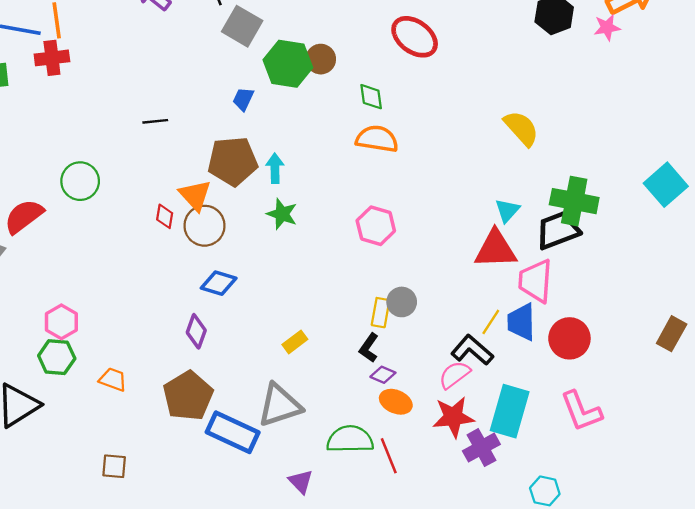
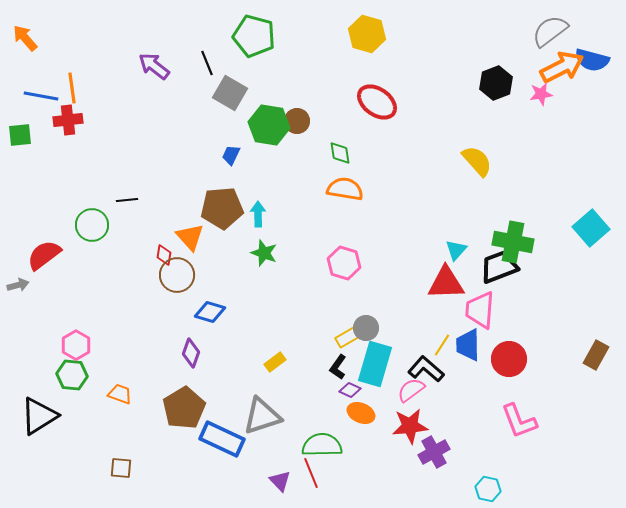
black line: (155, 121) -> (127, 200), moved
yellow semicircle: (521, 128) -> (477, 161), moved
brown circle: (205, 226) -> (177, 275), moved
yellow rectangle: (381, 313) -> (348, 337), turned 50
cyan rectangle: (510, 411) -> (375, 364), moved
red line: (389, 456) -> (311, 473), moved

